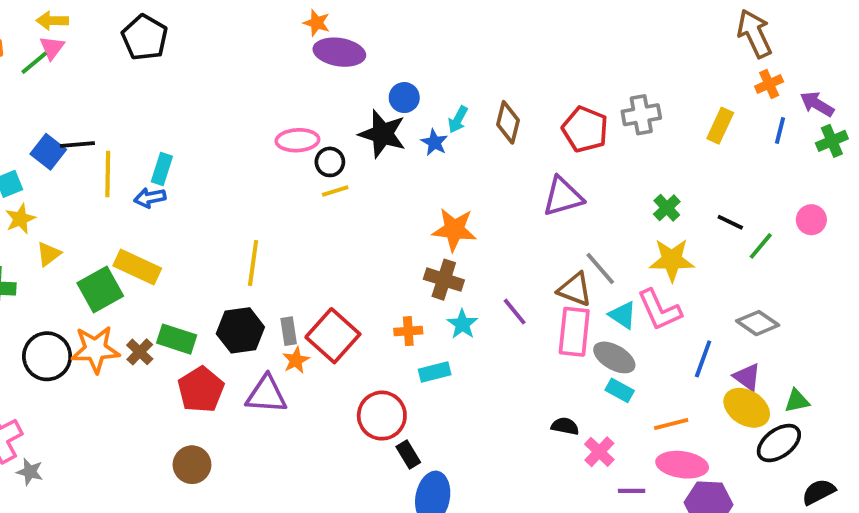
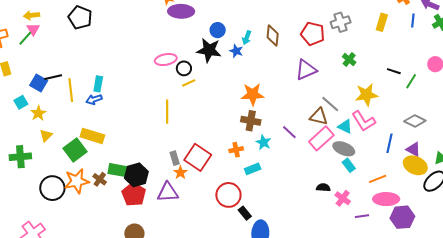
green cross: (667, 208) -> (349, 59), moved
yellow star: (20, 219) -> (38, 113), moved
yellow line: (253, 263) -> (167, 112), moved
black hexagon: (240, 330) -> (136, 175), moved
pink rectangle: (574, 332) -> (321, 138), turned 50
cyan rectangle: (620, 390) -> (349, 165), turned 32

